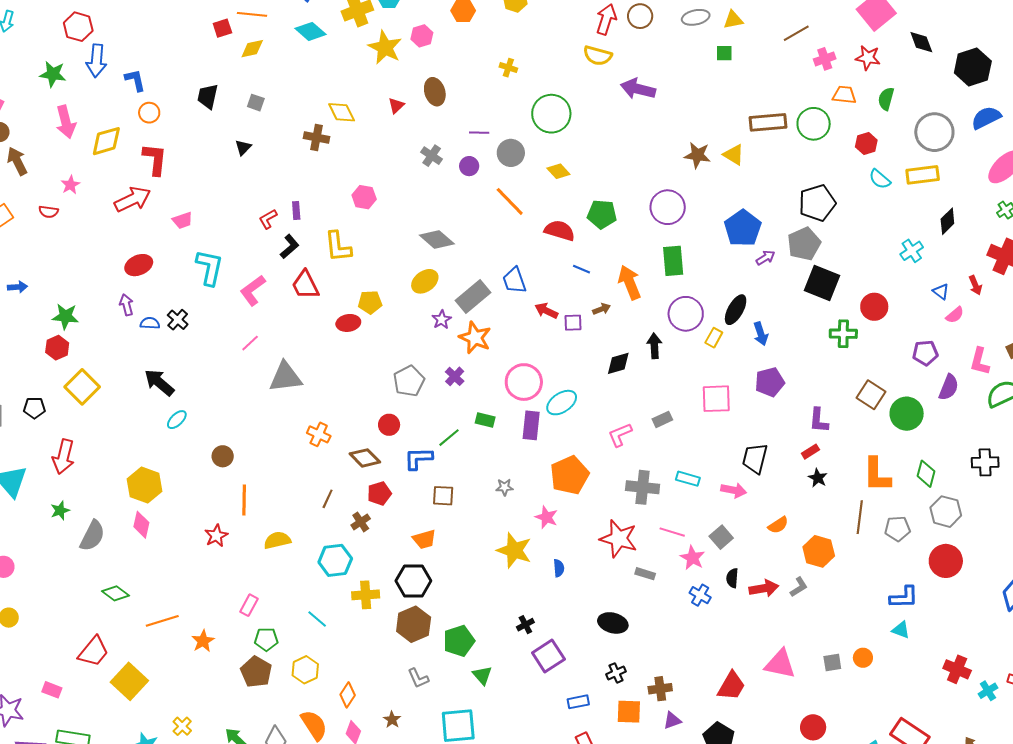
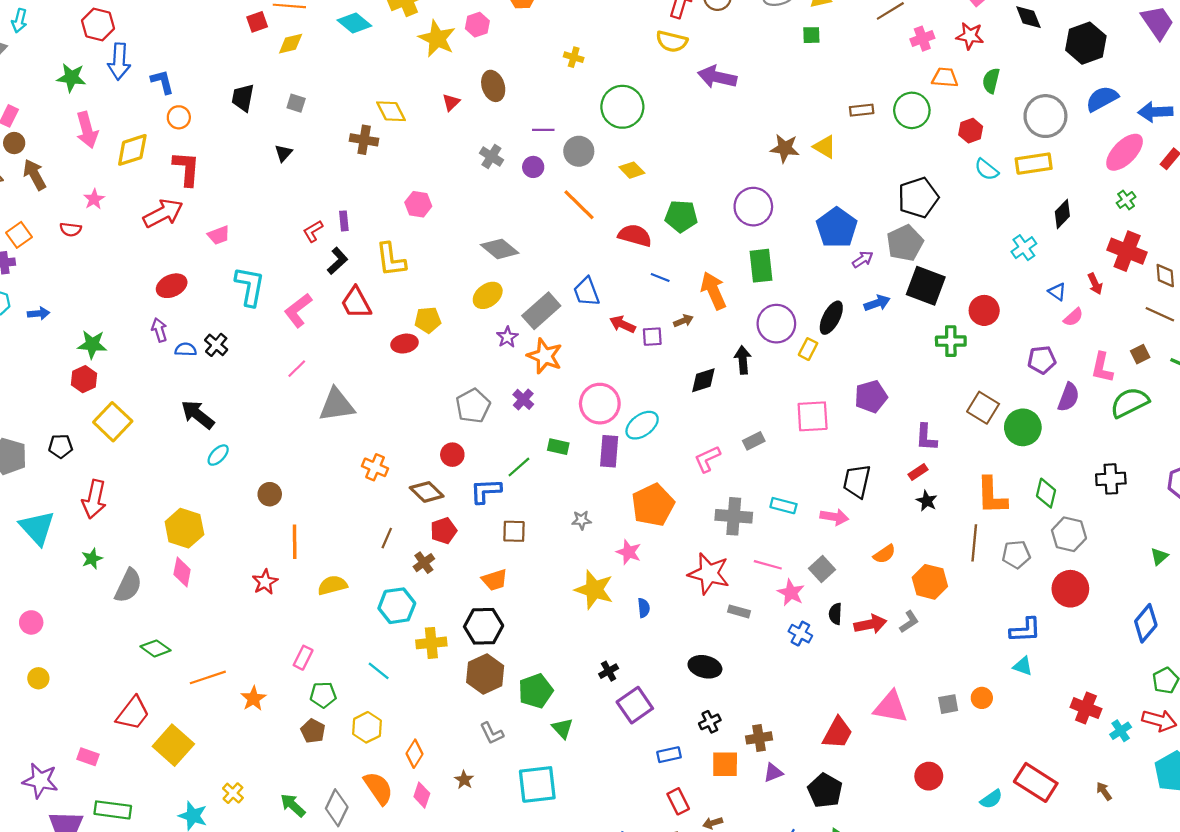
brown rectangle: (768, 122) -> (862, 110), size x0.6
blue arrow: (761, 334) -> (877, 303), moved, turned -90
brown pentagon: (256, 672) -> (313, 731), size x0.7

